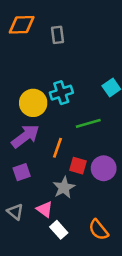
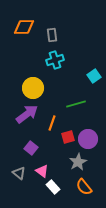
cyan cross: (61, 93) -> (55, 60), moved
red square: (78, 166) -> (68, 137), turned -32
purple square: (22, 172) -> (31, 148), moved, turned -32
gray star: (64, 187) -> (78, 162), moved

